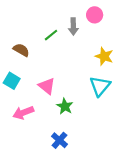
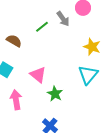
gray arrow: (73, 27) -> (63, 19), turned -35
pink arrow: (23, 113) -> (16, 100), turned 102

